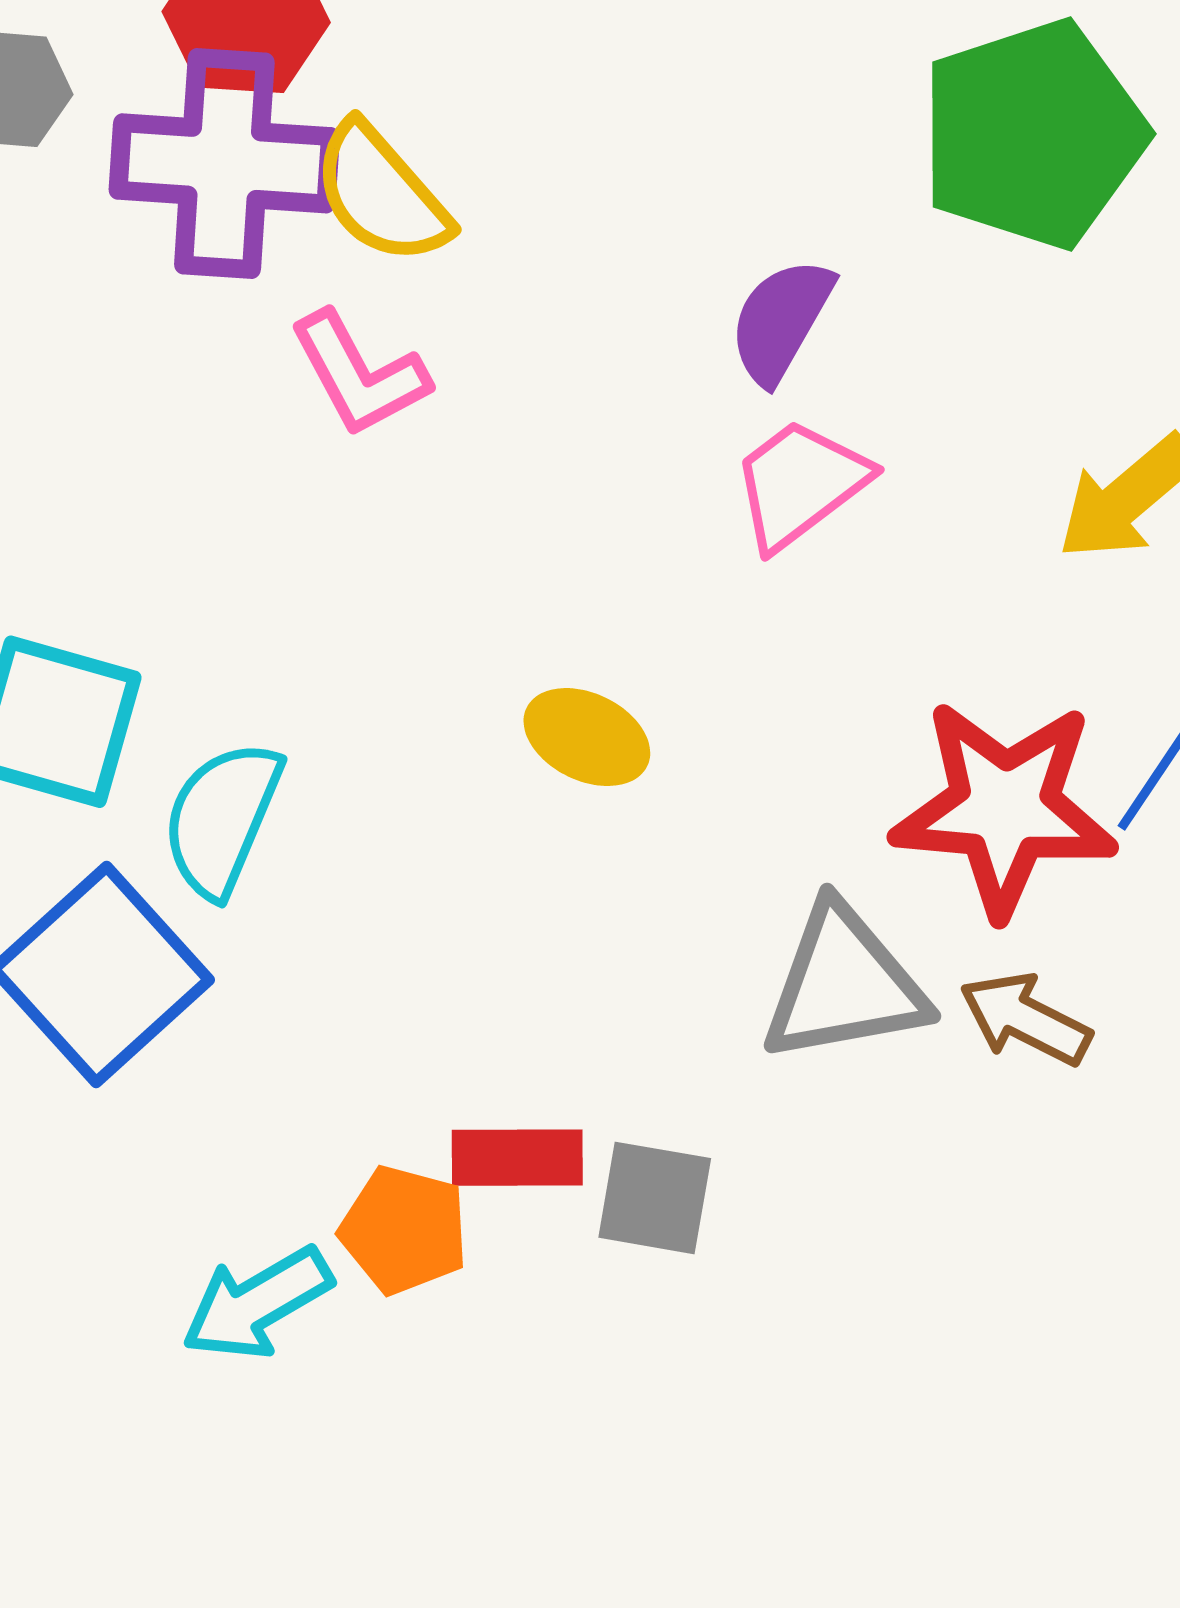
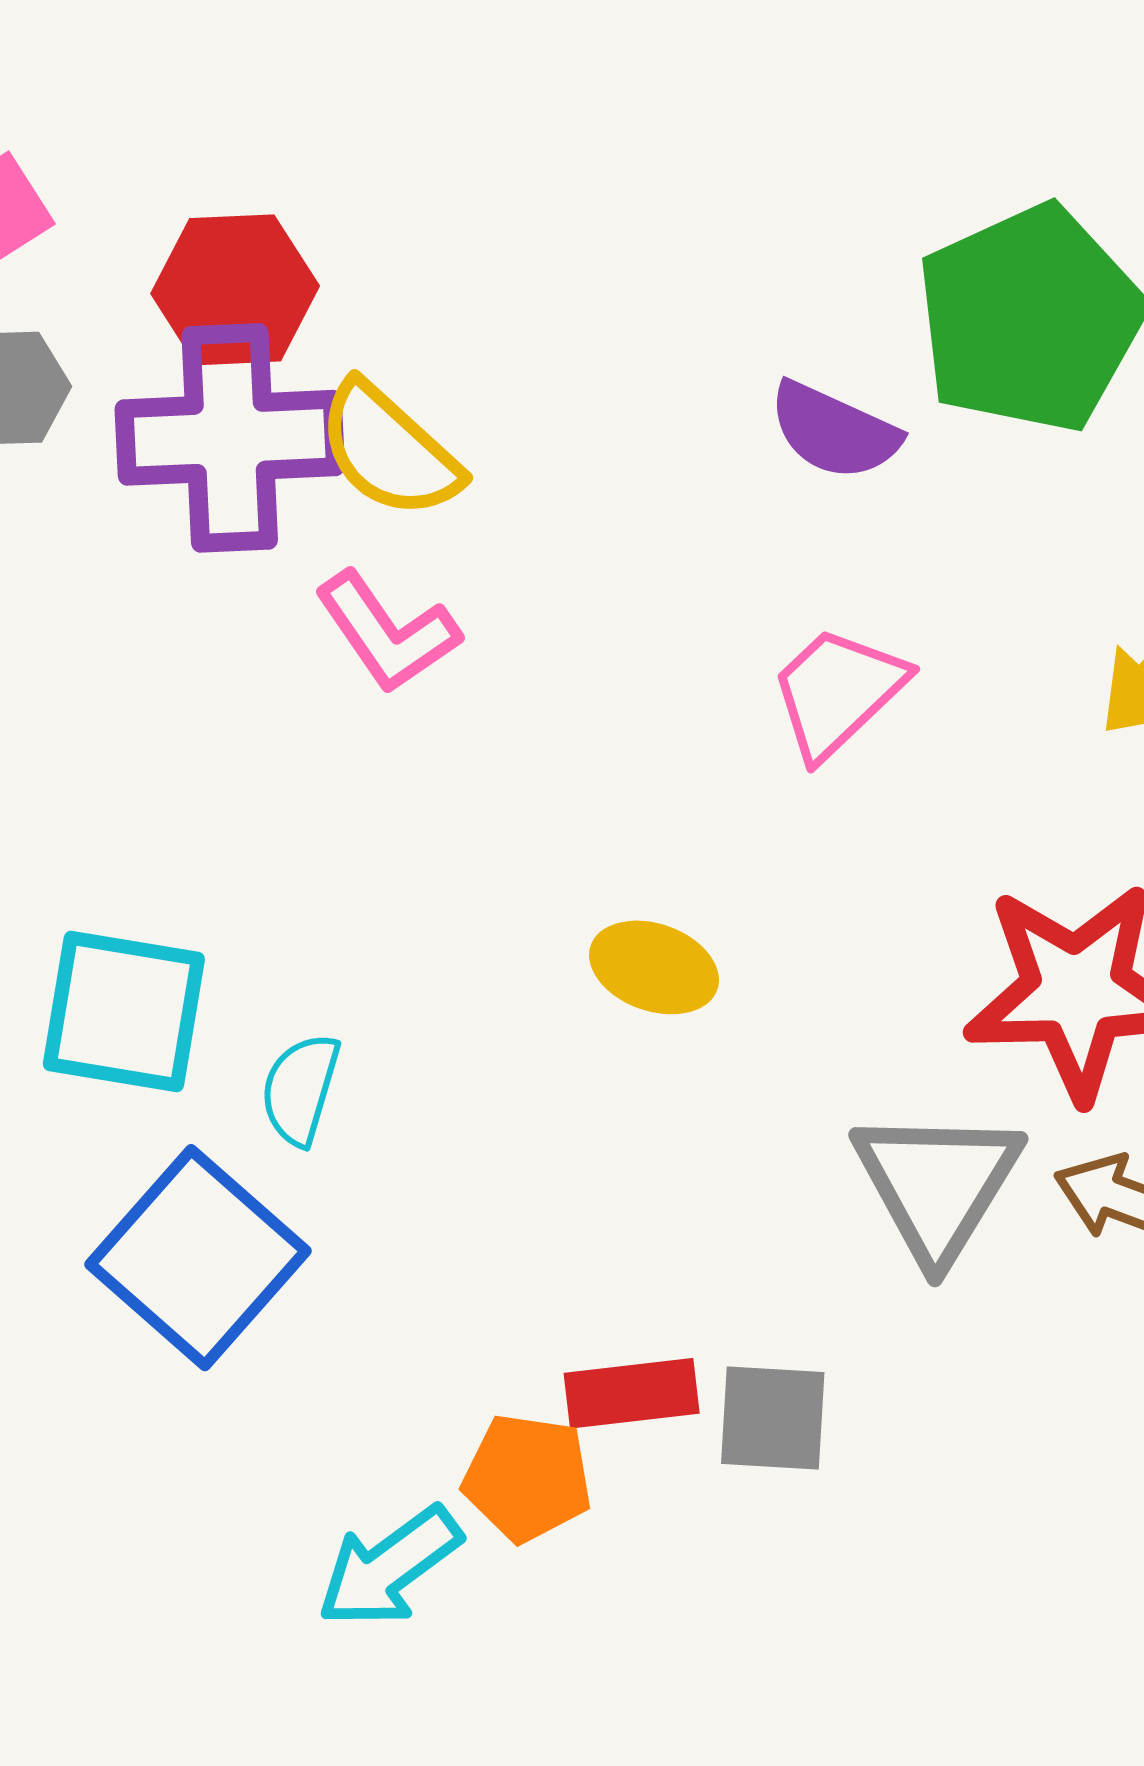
purple semicircle: (781, 321) -> (834, 431), moved, turned -89
cyan semicircle: (222, 819) -> (300, 1089), size x0.7
gray triangle: (844, 984) -> (937, 1184), turned -42

